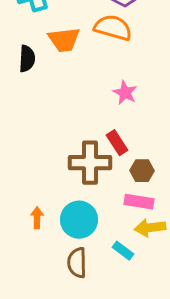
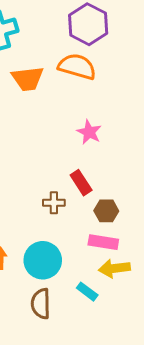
brown cross: (90, 163) -> (54, 203), size x0.5

